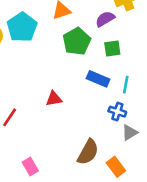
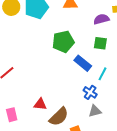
green pentagon: (77, 41) -> (63, 42), moved
red triangle: (54, 99) -> (40, 104), moved

